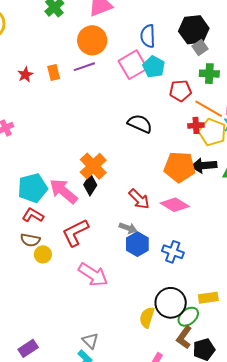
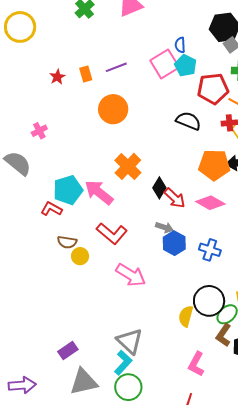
blue semicircle: (148, 36) -> (180, 45), moved, size x0.7
orange circle: (92, 40) -> (113, 109), moved
red pentagon: (180, 91) -> (213, 89), size x1.4
black semicircle: (140, 124) -> (188, 121), moved
black diamond: (90, 185) -> (159, 188), moved
red L-shape: (33, 215) -> (51, 209), moved
red L-shape: (75, 233) -> (112, 233), turned -112
gray triangle: (90, 341) -> (130, 341), size x1.6

